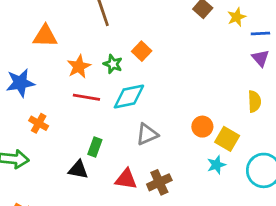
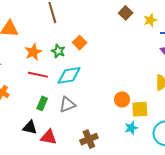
gray triangle: (147, 134) -> (67, 105), moved
yellow square: (227, 139) -> (140, 109), turned -36
green rectangle: (95, 147) -> (42, 103), moved
red triangle: (126, 179) -> (49, 137), moved

